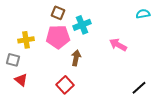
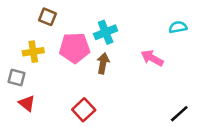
brown square: (58, 13) -> (47, 17), moved
cyan semicircle: (143, 14) -> (178, 27), moved
brown arrow: (76, 58) -> (103, 63), moved

